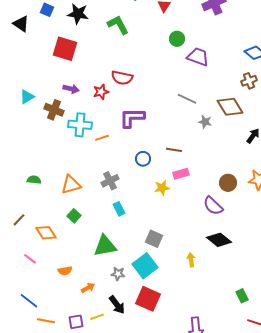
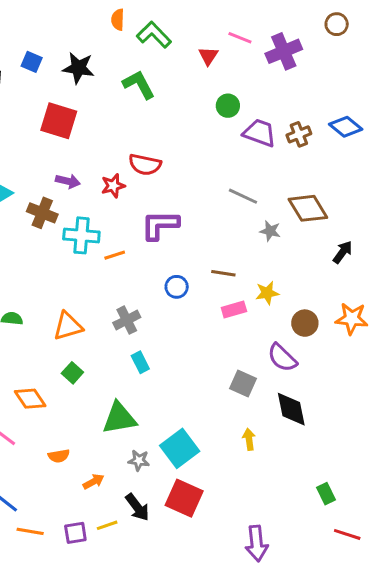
brown cross: (249, 81) -> (299, 134), moved
yellow star: (162, 188) -> (267, 293), moved
gray square: (154, 239) -> (243, 383), moved
black diamond: (219, 240) -> (291, 409), turned 40

